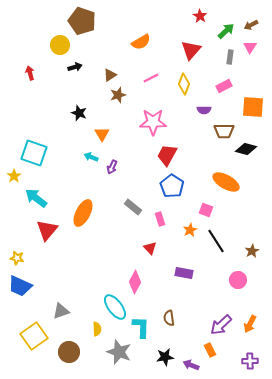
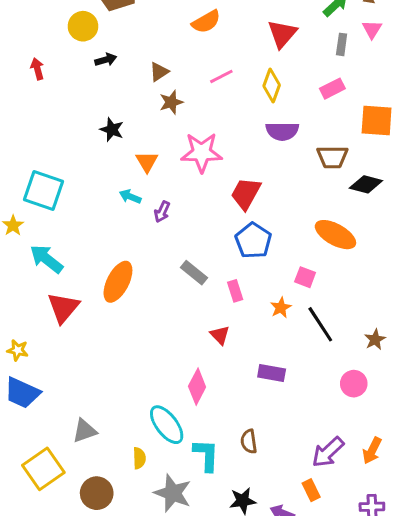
purple semicircle: (204, 110) -> (282, 131), moved, size x1.5
pink star: (153, 122) -> (202, 152), moved

